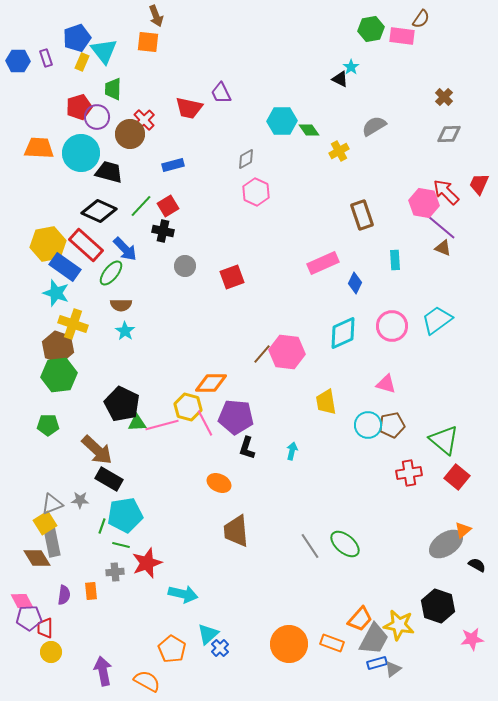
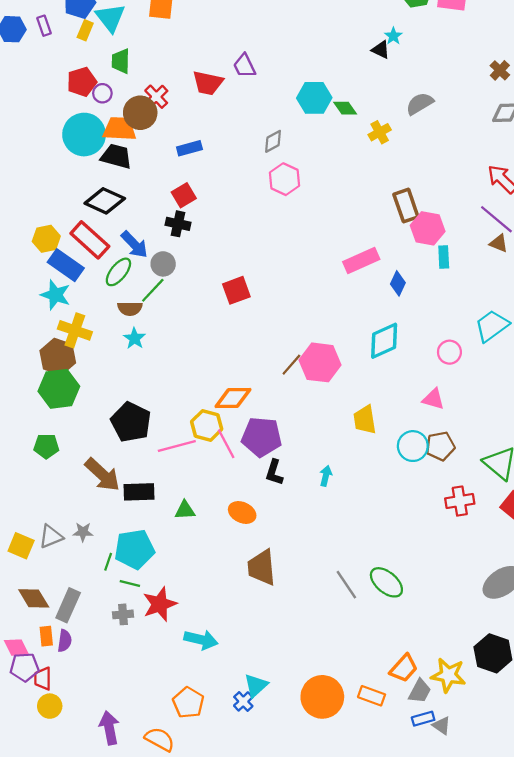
purple circle: (97, 117) -> (102, 93), size x0.7
orange trapezoid: (39, 148) -> (120, 129), moved
pink hexagon: (424, 203) -> (428, 228), moved
green line: (141, 206) -> (153, 290), moved
yellow hexagon: (48, 244) -> (46, 239), size x0.7
gray circle: (185, 266) -> (163, 264), moved
red square: (232, 277) -> (236, 290), moved
pink circle: (392, 326) -> (449, 352), moved, size x0.7
green triangle: (137, 423) -> (185, 510), moved
black rectangle: (109, 479) -> (139, 492), moved, turned -32
yellow square: (45, 523) -> (21, 546), moved, turned -35
gray rectangle: (52, 542) -> (68, 605), moved, turned 36
orange rectangle: (91, 591) -> (46, 636), moved
cyan triangle: (208, 634) -> (256, 685), moved
gray trapezoid: (374, 639) -> (420, 691), size x0.7
gray triangle: (393, 669) -> (441, 726), turned -48

